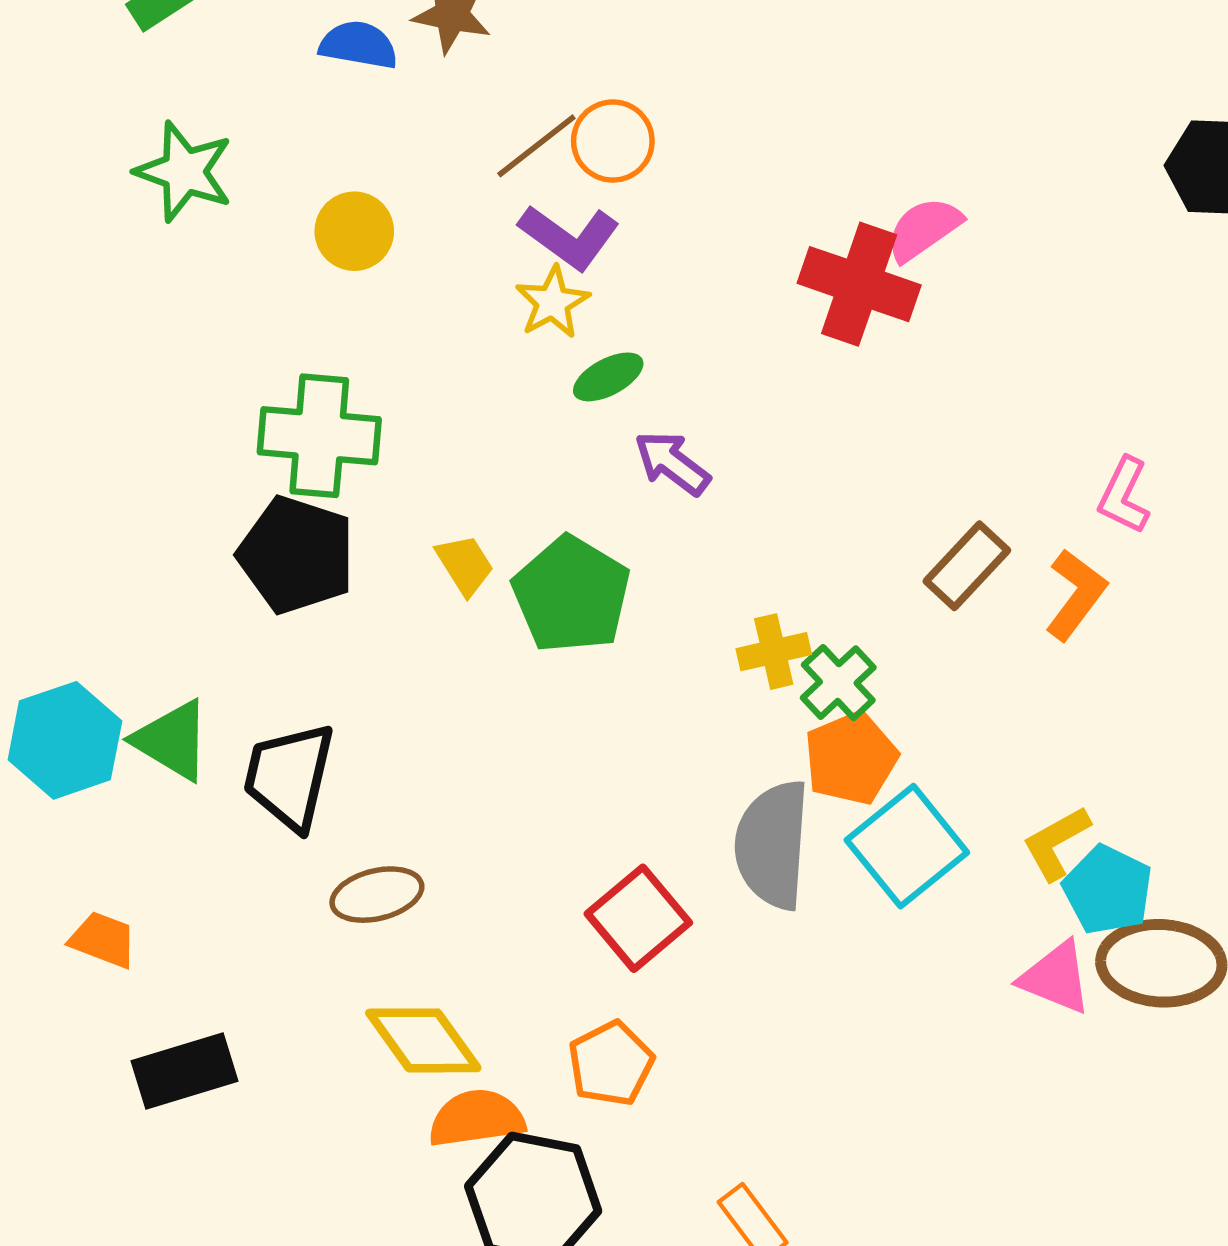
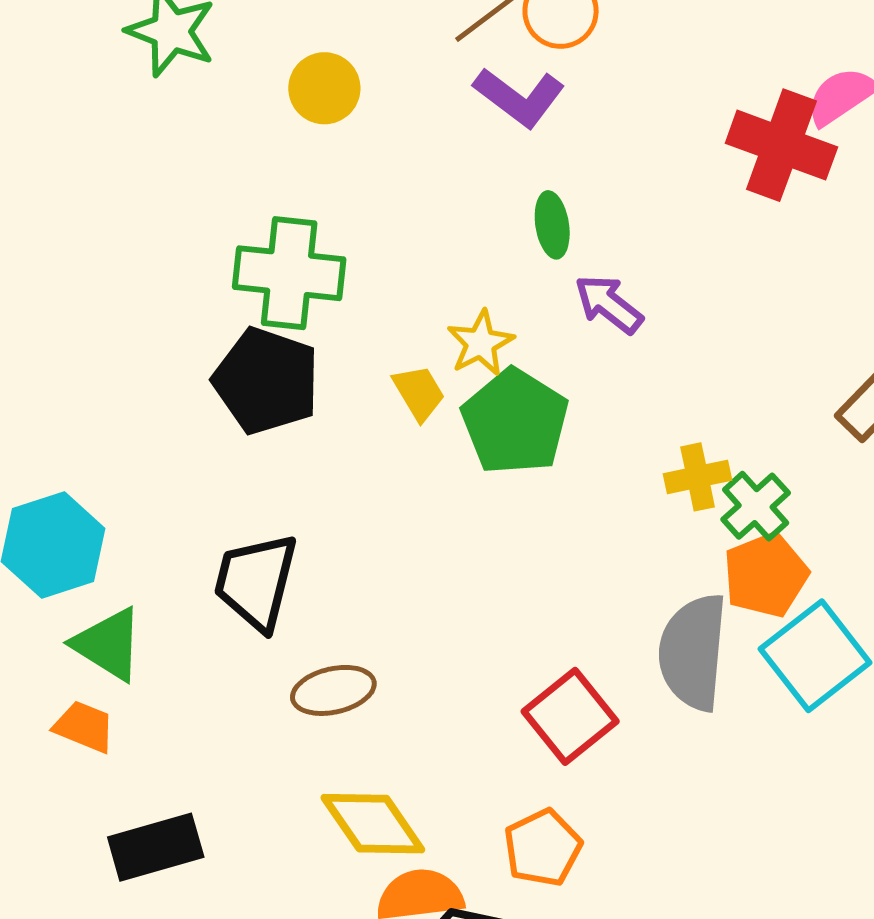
yellow star: (553, 302) -> (481, 343), moved
green ellipse: (608, 377) -> (552, 225), turned -72
green triangle: (172, 740) -> (108, 644), moved

